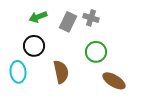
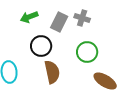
black circle: (34, 46) -> (41, 46), moved

